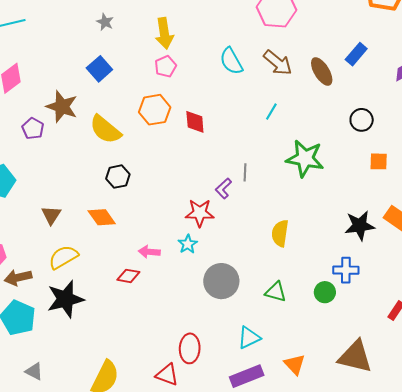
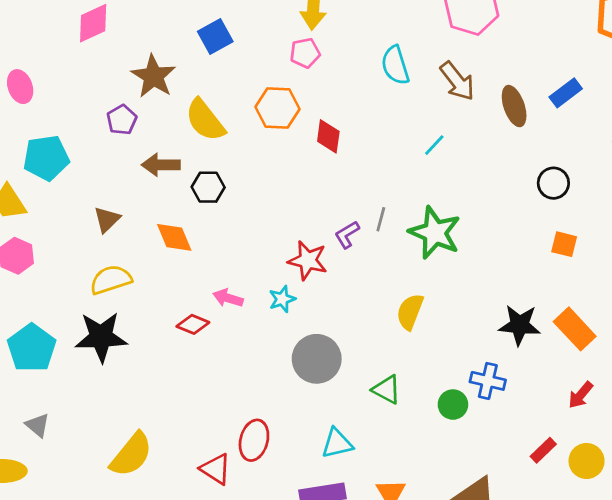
purple pentagon: (33, 128) -> (122, 120), moved
green star: (305, 159) -> (435, 233), moved
brown arrow: (18, 278) -> (161, 165), moved

